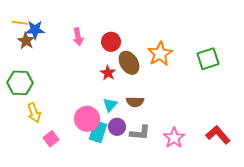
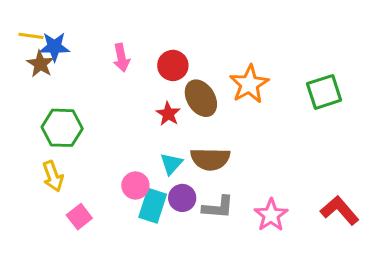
green hexagon: (20, 83) -> (62, 128), moved
brown semicircle: (135, 102) -> (210, 159), size x1.4
pink circle: (87, 119) -> (135, 185), size x0.7

